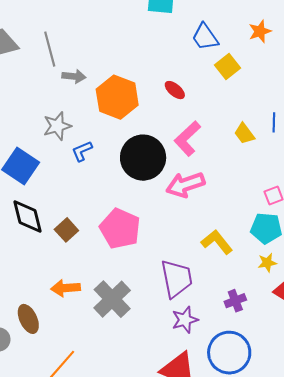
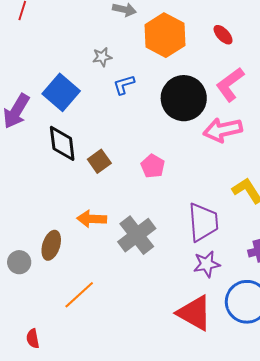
gray star: (57, 126) -> (102, 57), size x0.7
pink pentagon: (120, 229) -> (153, 166), size x0.6
brown ellipse: (28, 319) -> (51, 245), turned 36

